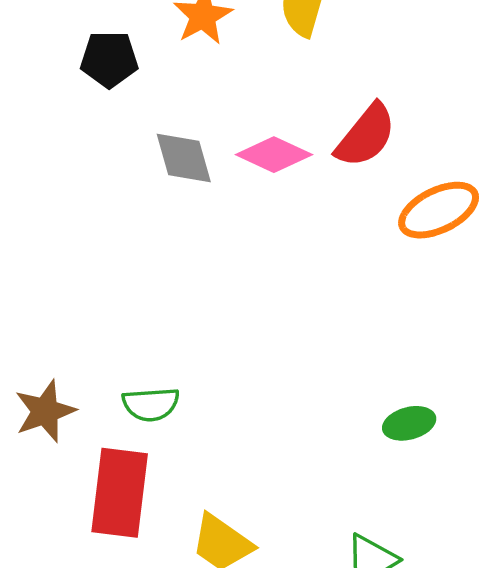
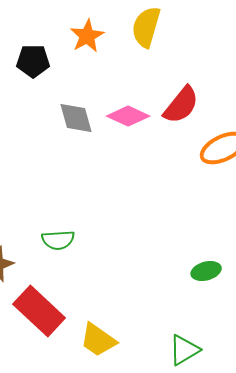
green semicircle: (151, 404) -> (58, 240), moved
red rectangle: (120, 493) -> (39, 311), turned -54

